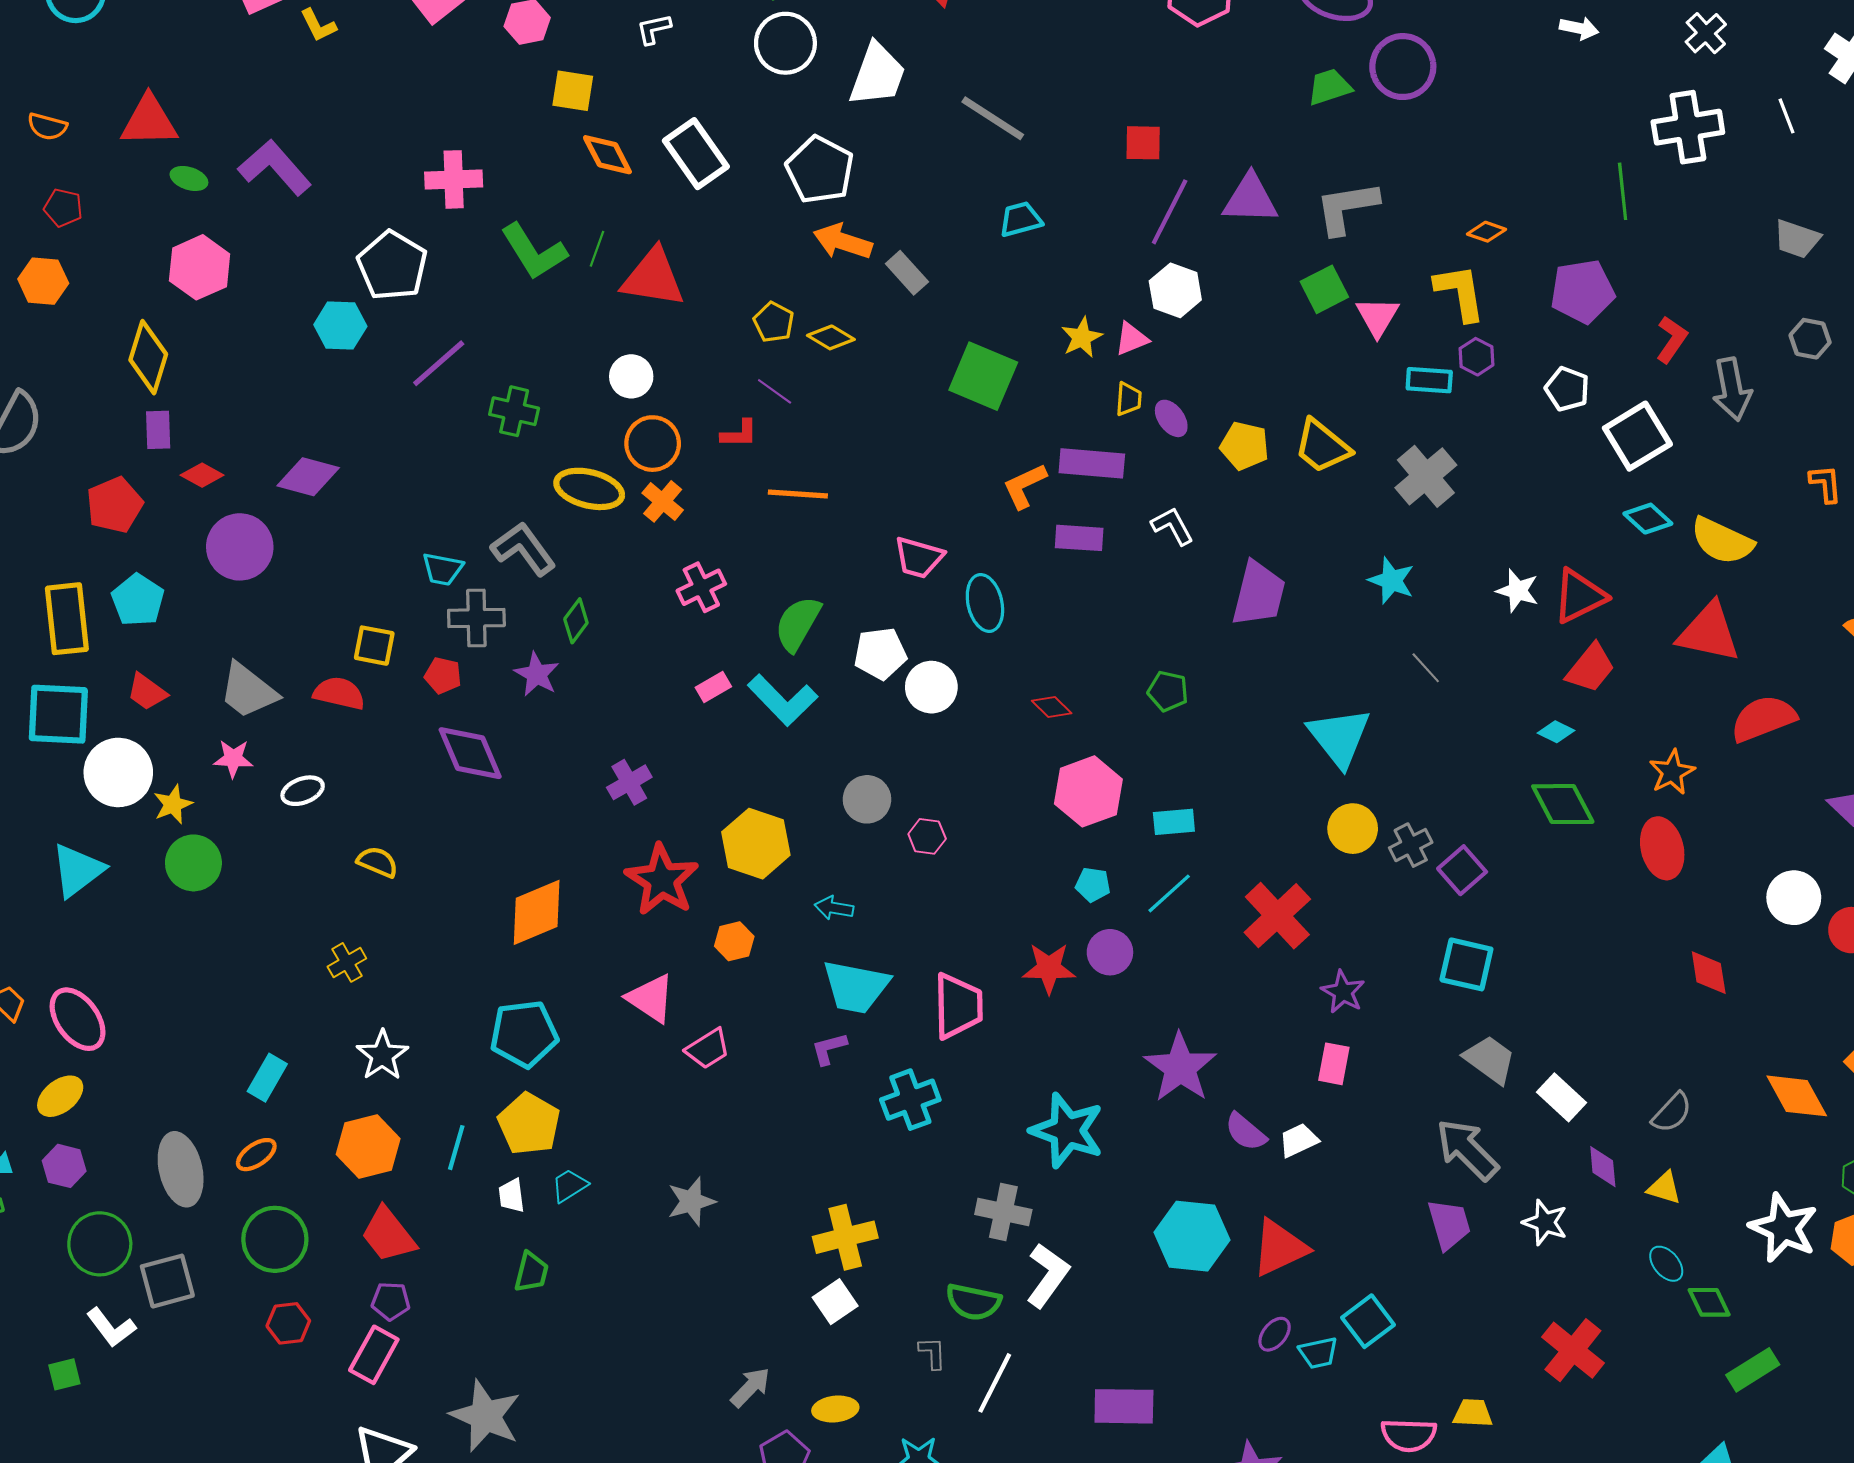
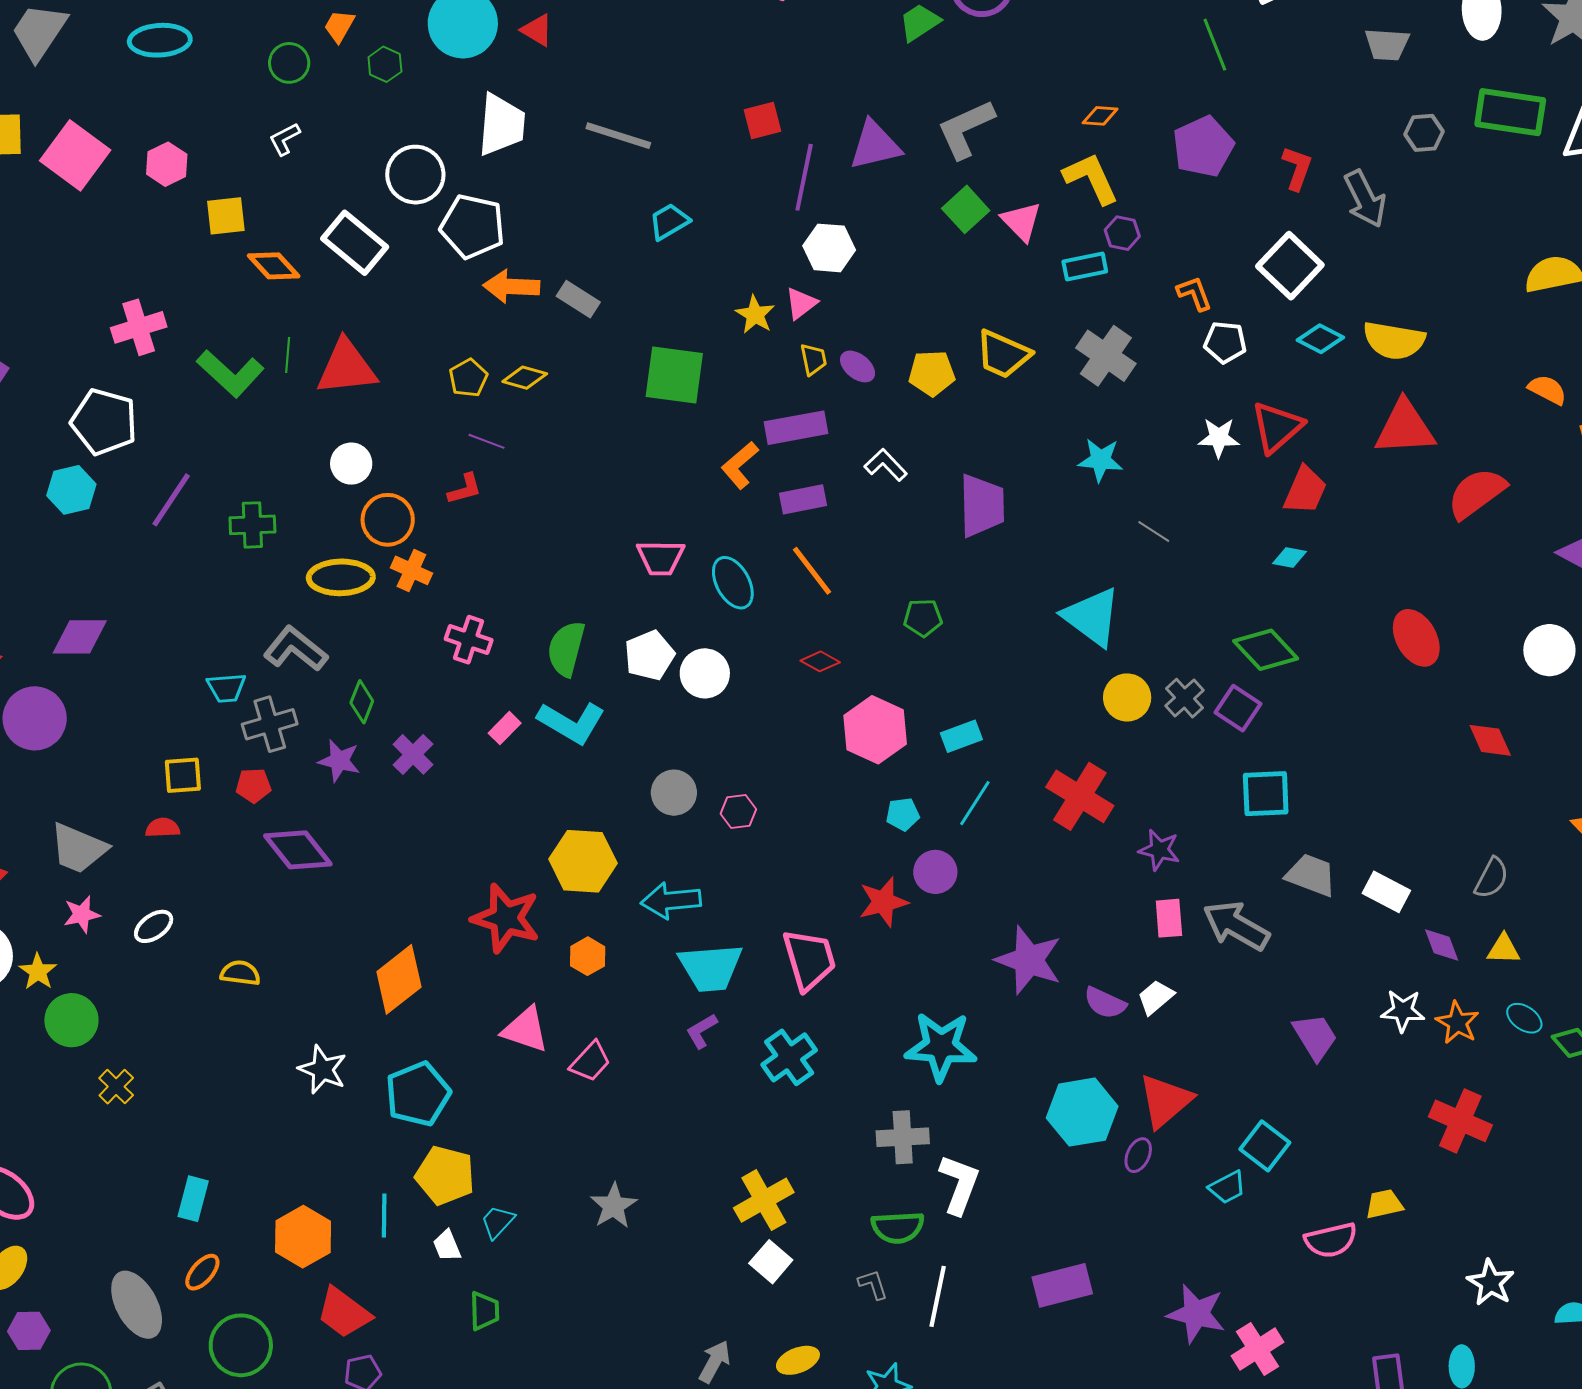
white circle: (785, 43) -> (415, 175), moved
yellow pentagon: (774, 322) -> (468, 378), turned 30
white pentagon: (1567, 389) -> (1225, 342), moved
orange L-shape: (1826, 484) -> (1194, 293), moved
orange line: (798, 494) -> (812, 571), moved, turned 64
pink cross: (701, 587) -> (469, 640), turned -30
red semicircle: (339, 693) -> (163, 828), size x0.7
orange star: (1672, 772) -> (1457, 1023), moved
purple cross: (629, 782) -> (413, 754), moved
green diamond: (1563, 804) -> (1266, 650), moved
cyan arrow: (834, 908) -> (671, 901), size x1.6
yellow cross: (347, 962) -> (116, 1087), moved
white star: (382, 1055) -> (323, 1069), moved
gray arrow: (1467, 1150) -> (1236, 926), moved
purple ellipse: (1275, 1334) -> (1138, 1155), moved

